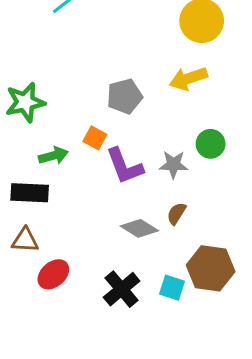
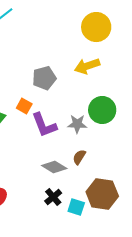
green circle: (211, 144) -> (102, 110), size x1.4
black cross: (122, 289) -> (53, 197), moved, size x0.7

